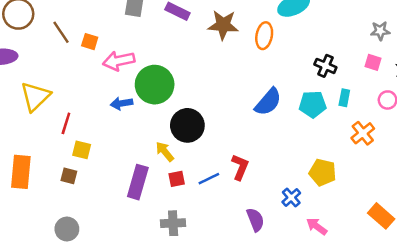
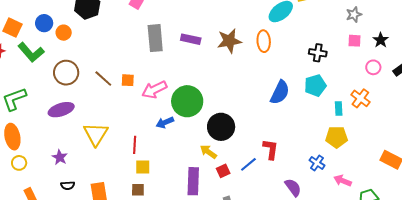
cyan rectangle: (344, 98) -> (339, 108), moved
red line: (66, 123) -> (135, 145), moved

